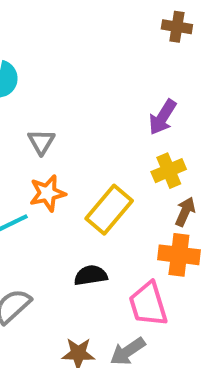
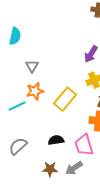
black semicircle: (91, 275) -> (56, 140), moved

